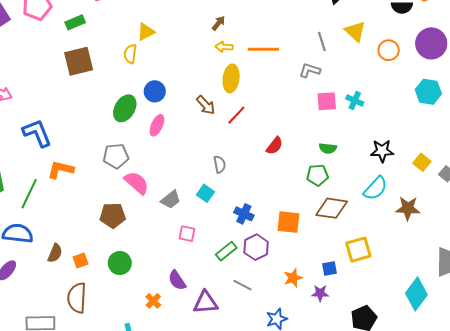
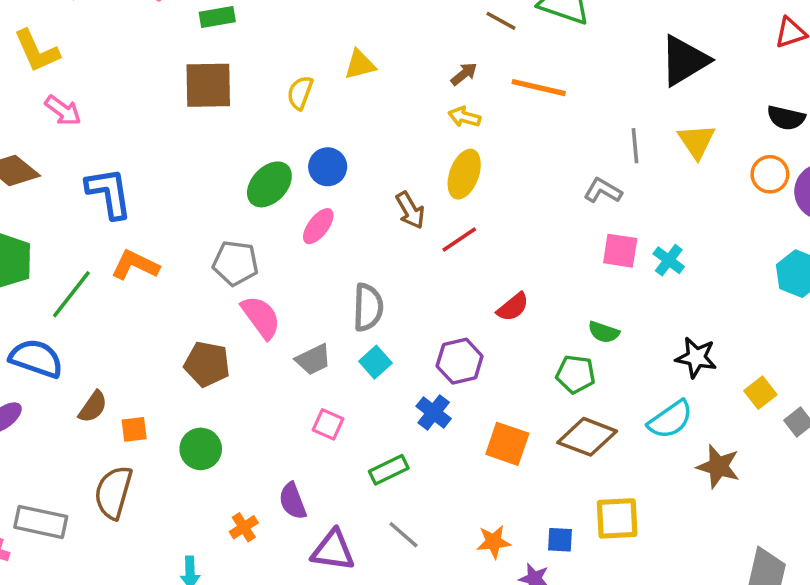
yellow triangle: (146, 32) -> (360, 65), moved
orange line: (263, 49) -> (539, 88), moved
orange circle: (389, 50) -> (770, 174), moved
gray semicircle: (220, 164) -> (368, 307), moved, size x1.5
purple hexagon: (256, 247) -> (460, 361), moved

